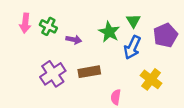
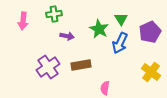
green cross: (48, 26) -> (54, 14), moved, turned -35
yellow cross: (151, 79) -> (151, 72), moved

